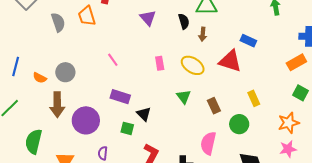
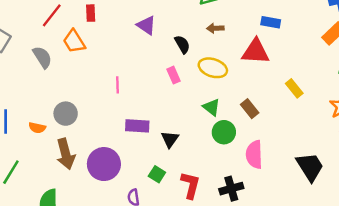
black semicircle: (184, 21) -> (182, 44), moved
brown arrow: (203, 34) -> (215, 28), turned 96
pink line: (113, 60) -> (117, 85), turned 48
black triangle: (144, 114) -> (170, 139), turned 35
green circle: (239, 124) -> (224, 132), moved
green square: (127, 128) -> (157, 174), moved, turned 32

